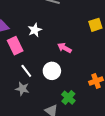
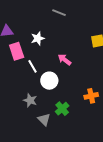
white line: (26, 71) -> (32, 66), moved
gray star: (22, 89) -> (30, 100), moved

